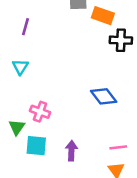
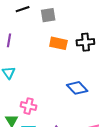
orange rectangle: (103, 16) -> (58, 43), moved

